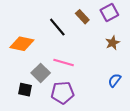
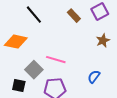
black line: (57, 27) -> (34, 15), moved
blue semicircle: (115, 80) -> (94, 77), moved

